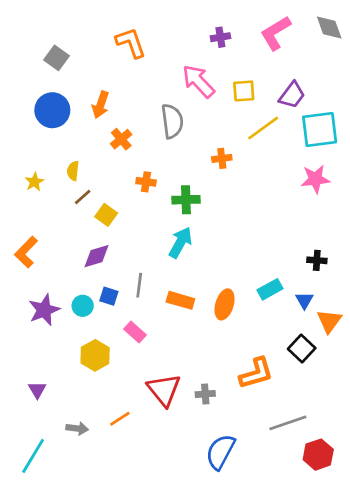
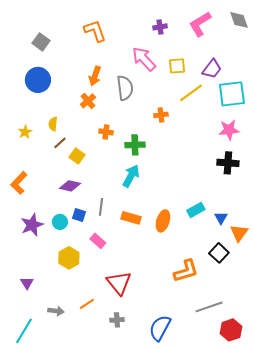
orange arrow: (101, 105) -> (95, 76), moved
purple diamond: (96, 256) -> (70, 186), turned 30
black cross: (317, 260) -> (228, 163), moved, size x1.5
gray cross: (205, 394) -> (117, 320), moved

